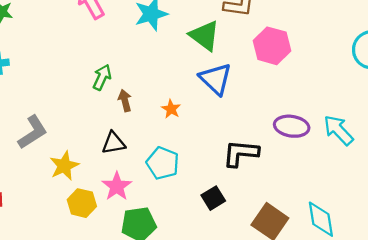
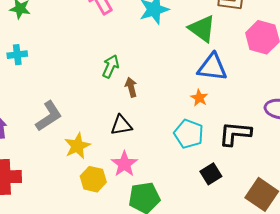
blue triangle: (216, 79) -> (212, 67), turned -36
orange star: (171, 109) -> (199, 98), moved
cyan pentagon: (163, 163) -> (189, 134), moved

